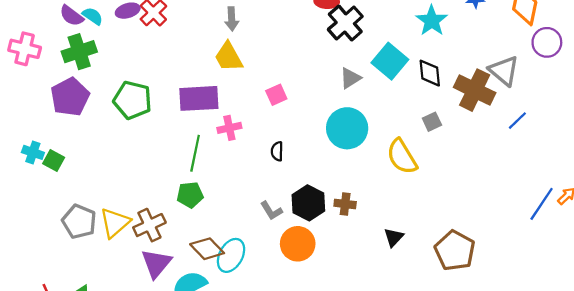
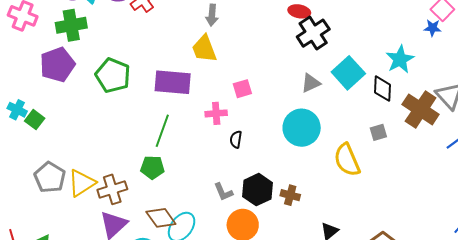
cyan star: (432, 21) -> (400, 59), moved
pink cross: (229, 128) -> (216, 113), moved

